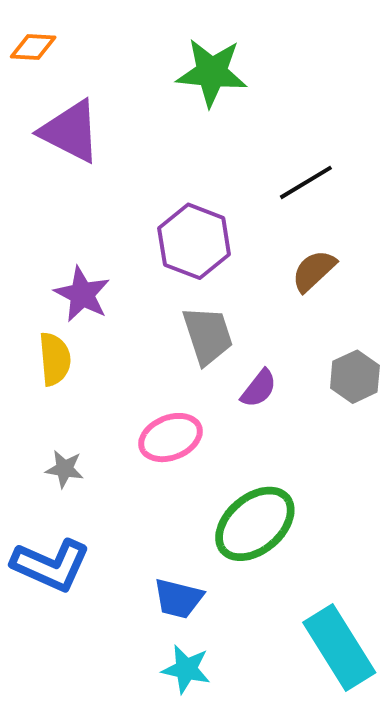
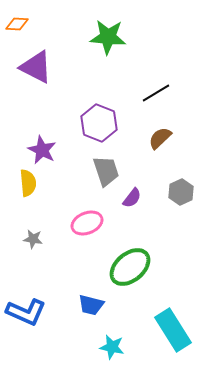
blue L-shape: (51, 565) -> (26, 312), moved
cyan star: (186, 669) -> (112, 347), moved

